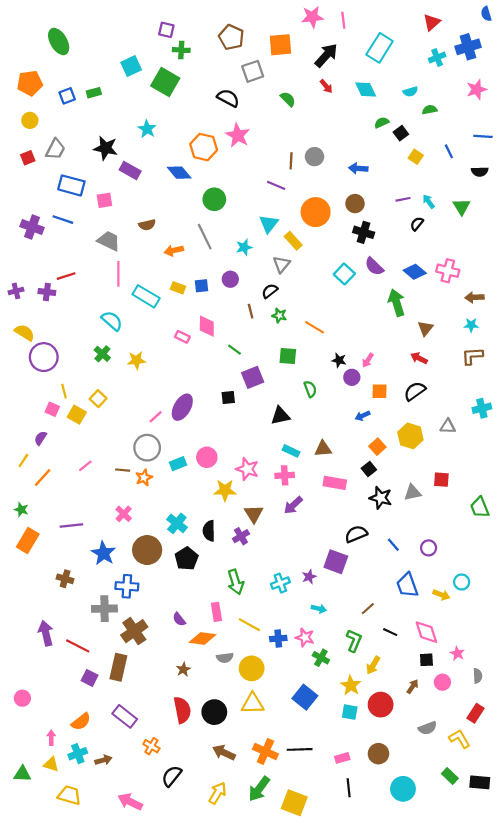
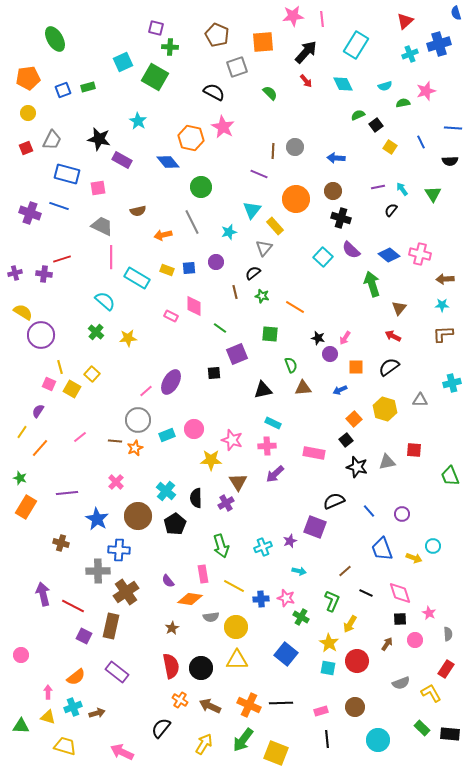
pink star: (477, 89) -> (426, 91), moved
brown triangle: (323, 449) -> (303, 388), moved
orange cross: (151, 746) -> (180, 700), moved

